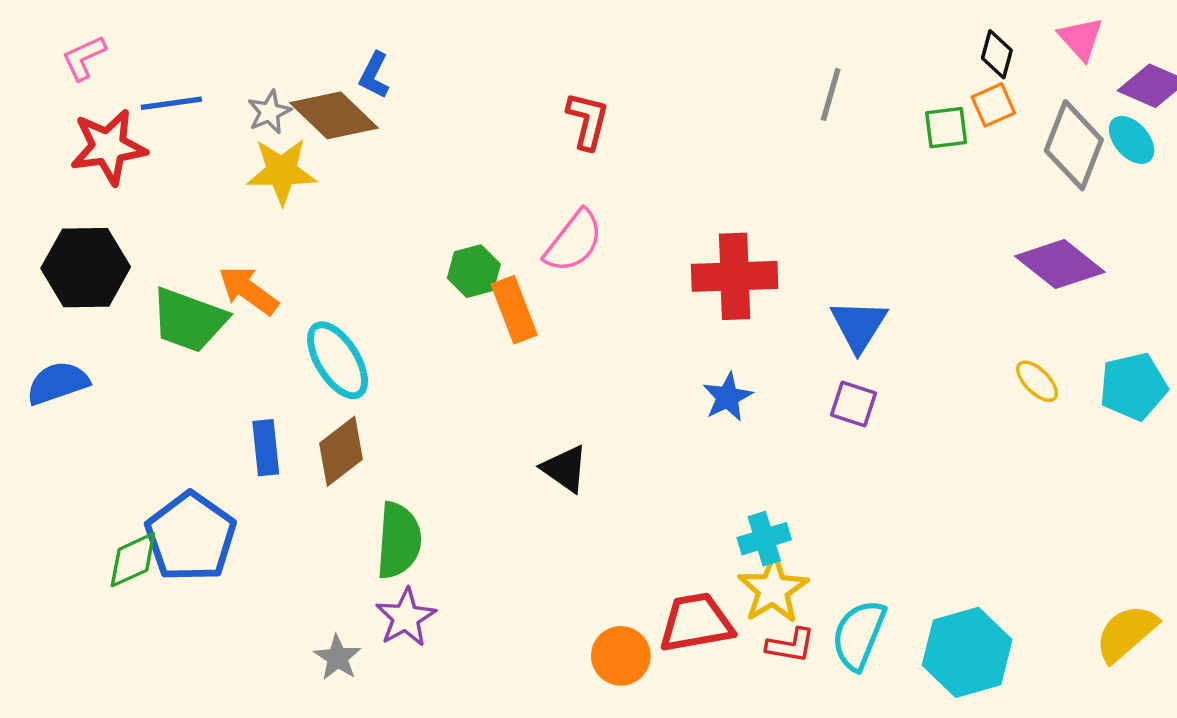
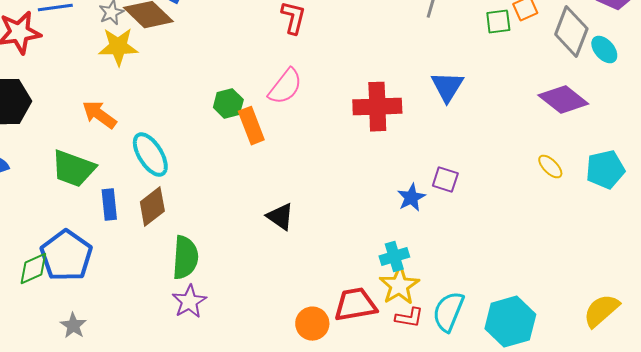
cyan ellipse: (1132, 140) -> (604, 50), moved
green trapezoid: (189, 320) -> (73, 169), moved
blue triangle: (859, 325) -> (447, 87), moved
blue star: (728, 397) -> (411, 198), moved
gray star: (338, 658) -> (73, 326), moved

